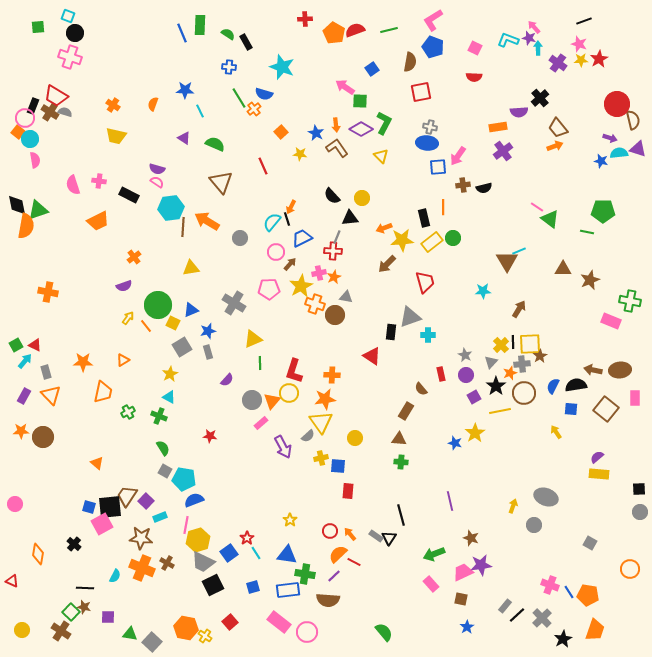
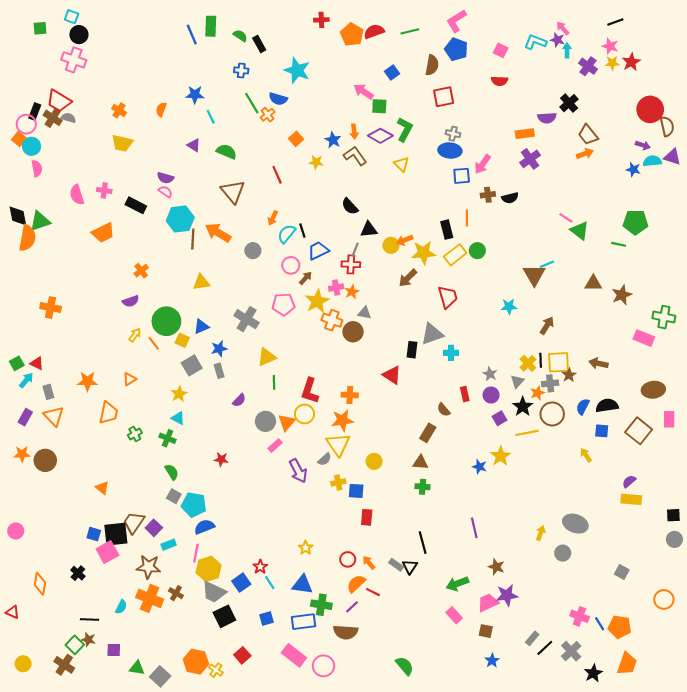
yellow circle: (362, 198) -> (391, 245), moved
orange arrow: (291, 207) -> (273, 218), moved
brown arrow: (593, 370) -> (599, 363), moved

